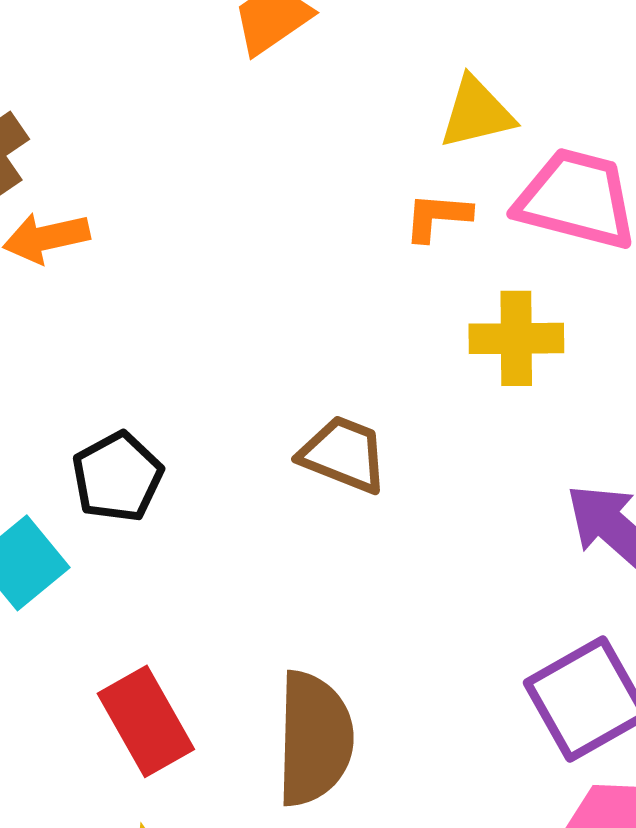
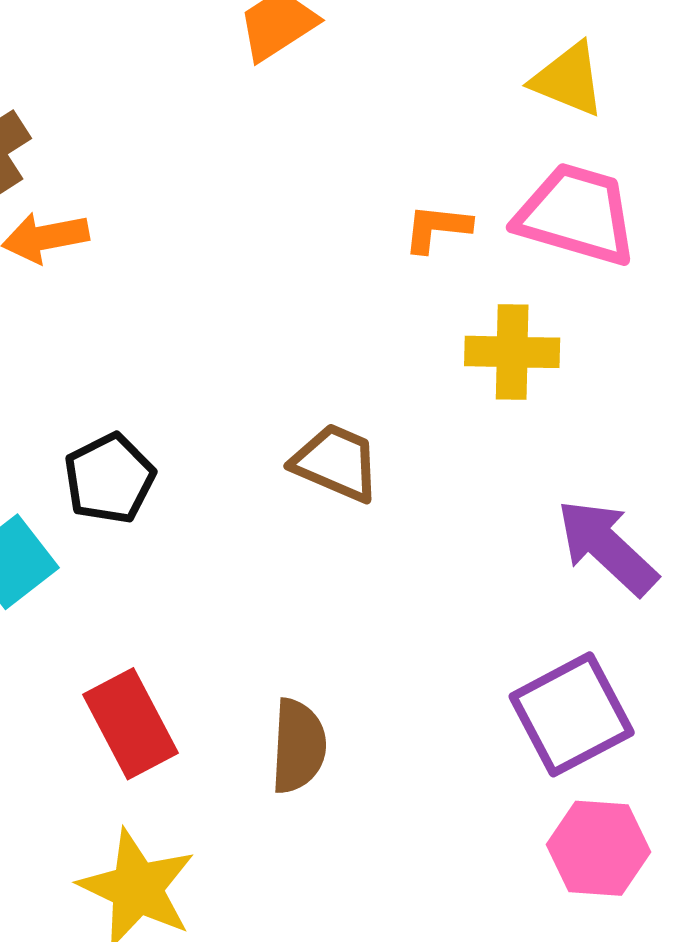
yellow triangle: (477, 113) -> (568, 79), moved, turned 34
brown semicircle: (314, 739) -> (298, 746), size x0.7

